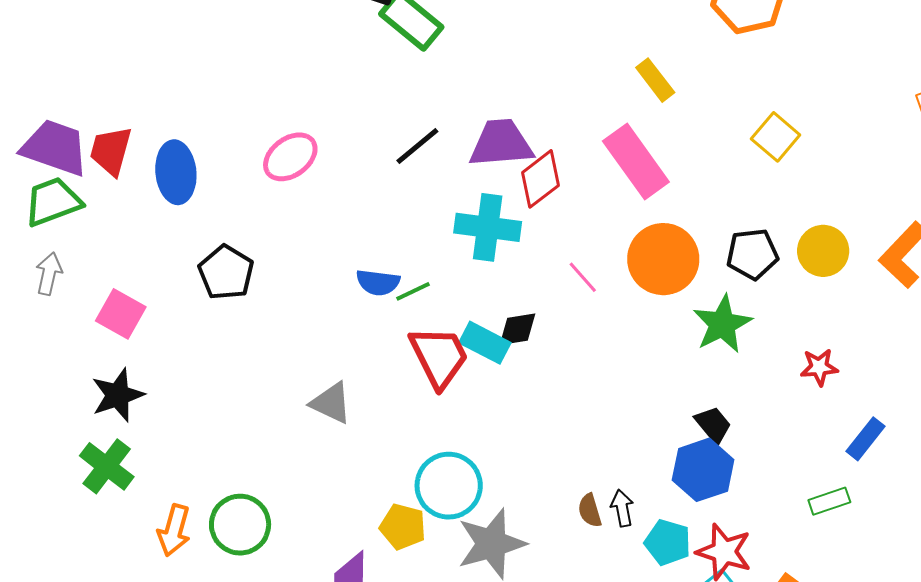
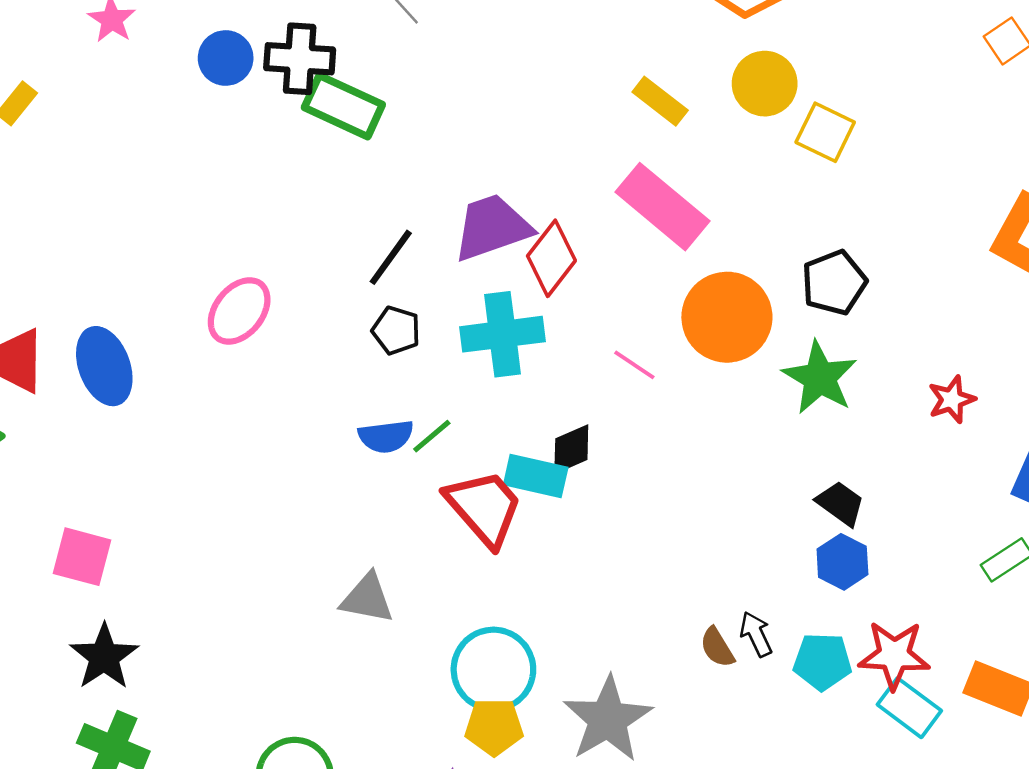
yellow circle: (823, 251) -> (765, 84), moved
black pentagon: (226, 272) -> (396, 330), moved, size x0.7
blue hexagon: (703, 470) -> (842, 562), size x0.7
cyan circle: (449, 486) -> (493, 669), moved

